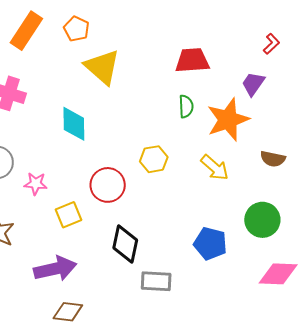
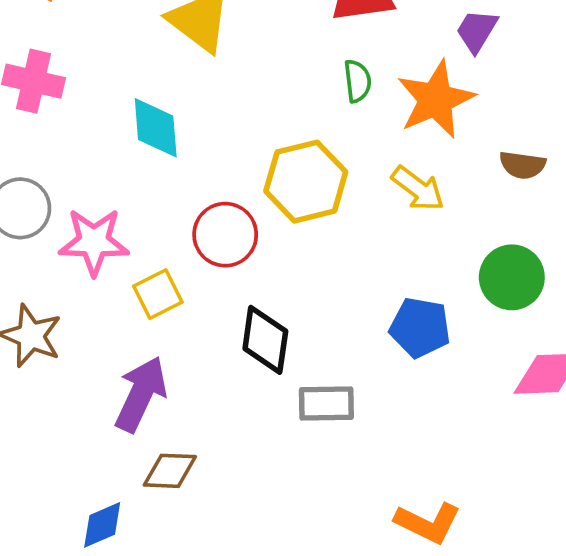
yellow hexagon: (154, 159) -> (306, 182), size x1.6
pink star: (36, 184) -> (94, 242), size x1.6
purple arrow: (55, 269) -> (141, 394), turned -48

